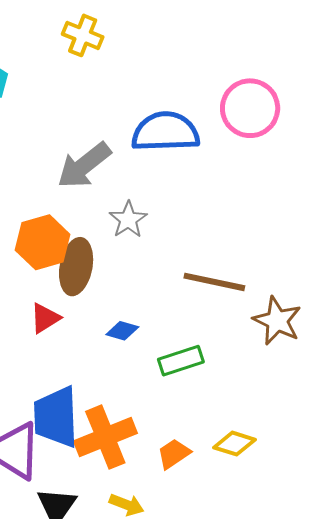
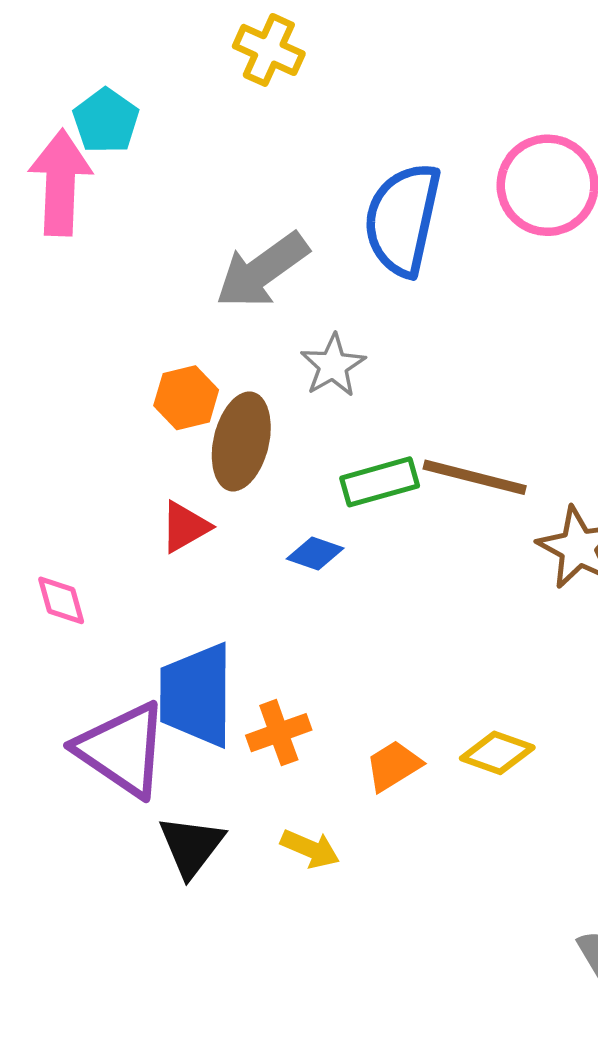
blue semicircle: (165, 132) -> (402, 219), turned -78
orange hexagon: (43, 242) -> (186, 398), size x0.7
green rectangle: (181, 361) -> (380, 482), moved
orange cross: (105, 437) -> (279, 733), size x0.6

